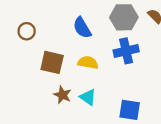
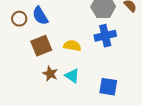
blue semicircle: (82, 28) -> (40, 16), moved
brown square: (52, 62) -> (41, 46), turned -35

